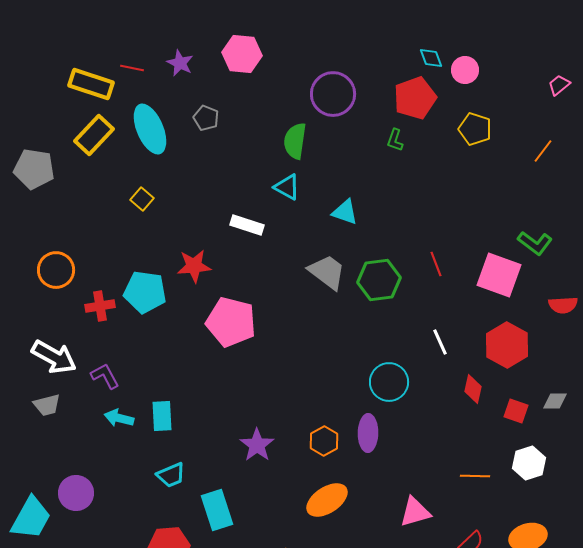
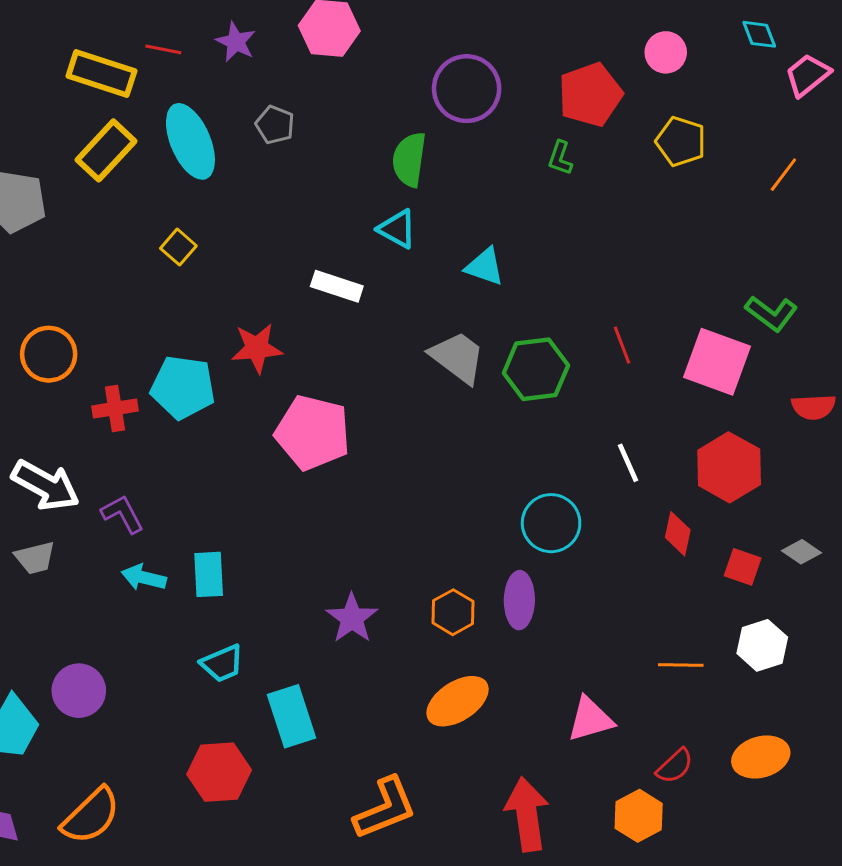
cyan diamond: (431, 58) -> (759, 34), moved
pink trapezoid: (559, 85) -> (808, 75), size x1.4
gray diamond: (555, 401) -> (802, 552), turned 35

